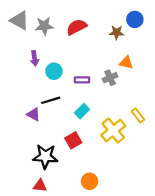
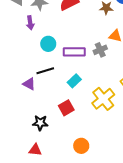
purple arrow: (35, 58) -> (30, 23), moved
purple rectangle: (82, 80) -> (74, 52), size x1.5
black star: (45, 156) -> (40, 123), size x0.7

